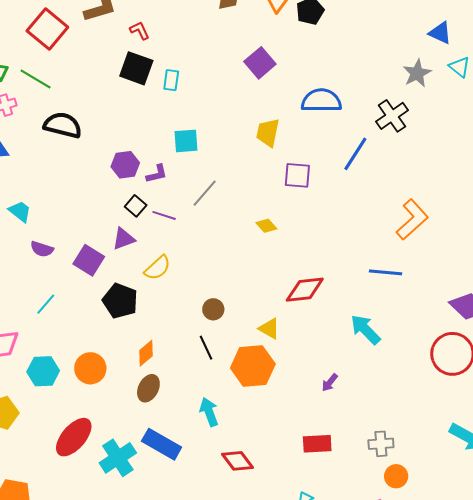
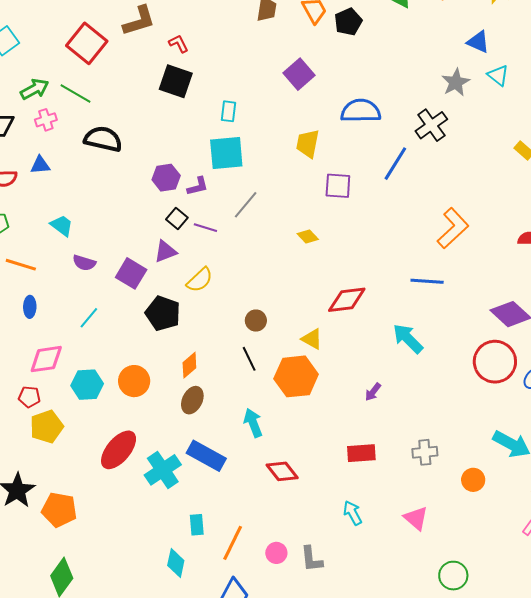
cyan rectangle: (171, 80) -> (228, 111), moved
cyan square: (186, 141) -> (226, 153), size x1.4
orange circle: (396, 476) -> (473, 480), moved

